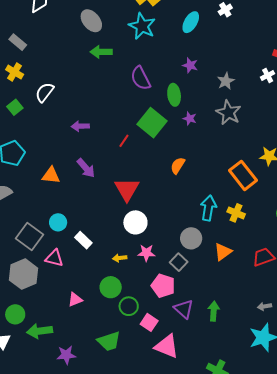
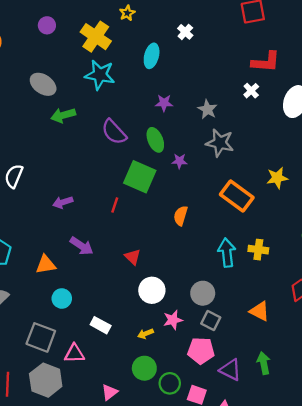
orange rectangle: (243, 175) -> (237, 196), moved
red triangle: (127, 189) -> (133, 257), size x0.6
cyan circle: (58, 222) -> (62, 298), moved
gray circle: (191, 238) -> (203, 293), moved
orange triangle: (223, 252) -> (259, 311), moved, turned -42

